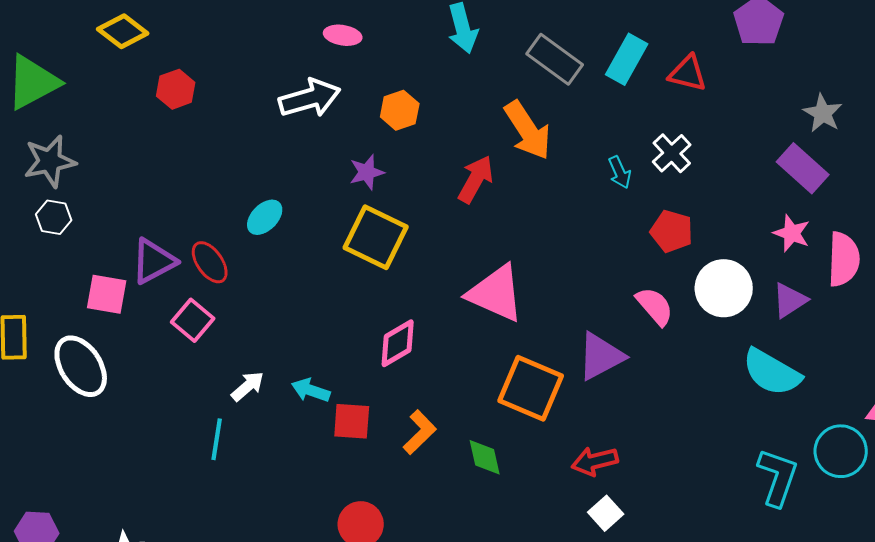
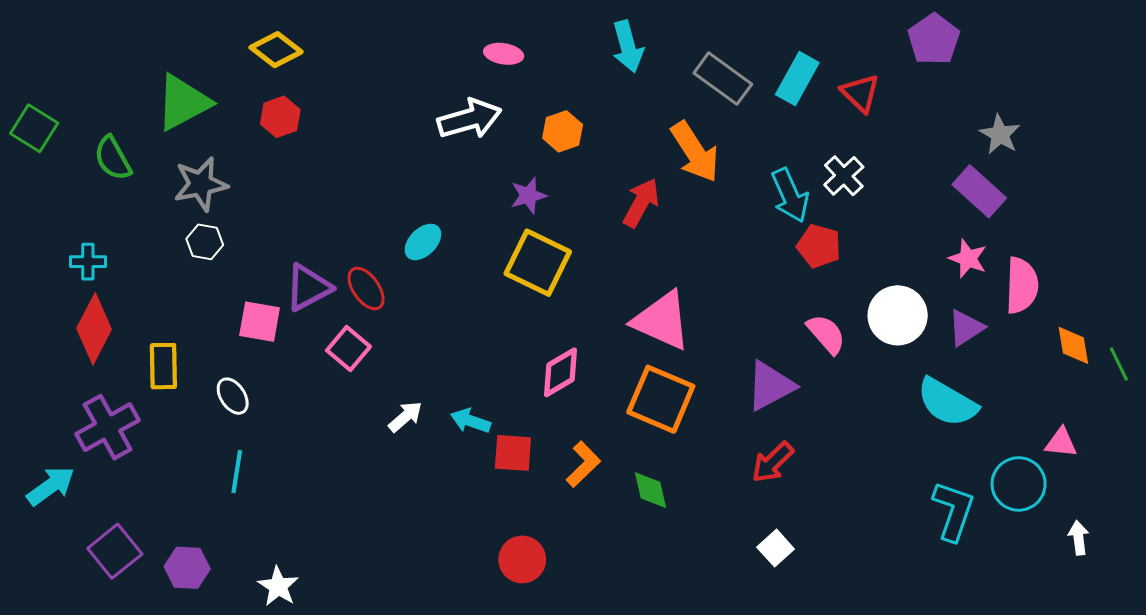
red triangle: (688, 73) -> (860, 93), turned 30
red hexagon: (176, 89) -> (280, 117), moved
cyan arrow: (620, 172) -> (790, 195), size x1.6
red pentagon: (672, 231) -> (819, 246), moved
white ellipse: (81, 366) -> (233, 396), size x0.6
orange square: (531, 388) -> (661, 399), moved
cyan line: (217, 439) -> (237, 472), moved
red arrow: (595, 461) -> (772, 462), moved, turned -30

